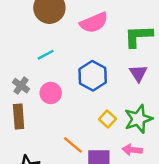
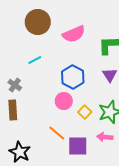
pink circle: (51, 93) -> (64, 101), moved

